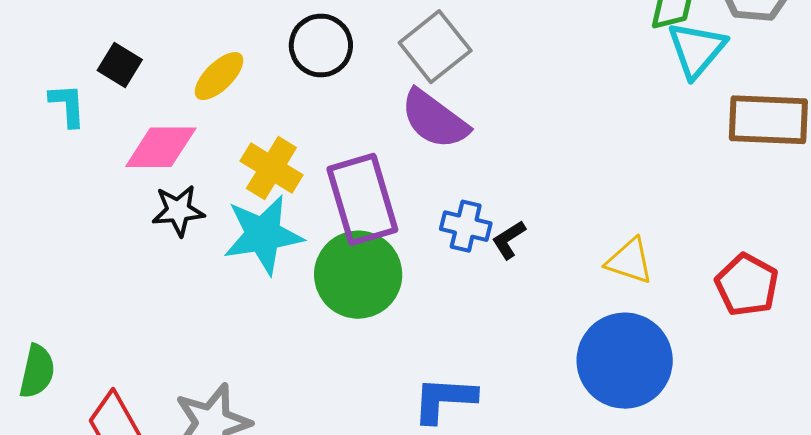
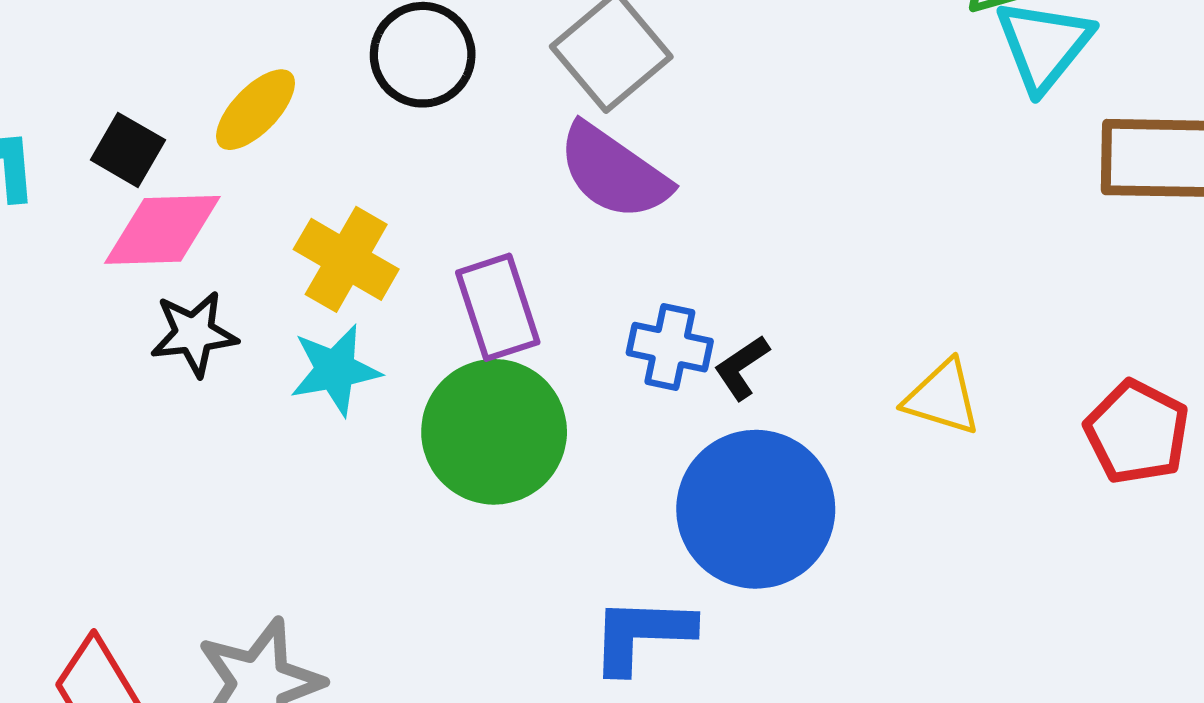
black square: (120, 65) -> (128, 150), moved
purple rectangle: (362, 199) -> (498, 307), size x0.7
cyan star: (263, 235) -> (335, 370), size x0.7
blue circle: (625, 361) -> (756, 509), moved

